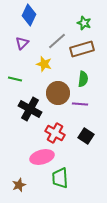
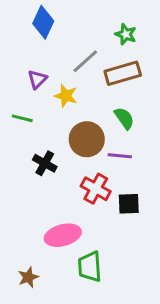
purple triangle: (22, 43) -> (37, 79), moved
green semicircle: (83, 79) -> (124, 118), turned -42
black cross: (30, 109) -> (45, 163), size x0.7
red cross: (55, 133) -> (96, 189), moved
black square: (86, 136) -> (129, 204), turned -35

